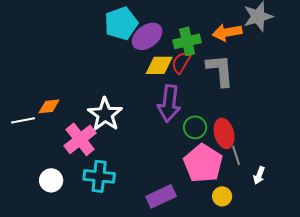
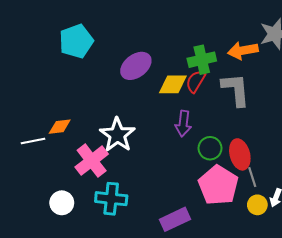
cyan pentagon: (121, 23) -> (76, 41), moved
purple ellipse: (147, 36) -> (136, 66), moved
purple arrow: (169, 103) -> (183, 124), size x0.7
yellow circle: (222, 196) -> (257, 205), moved

